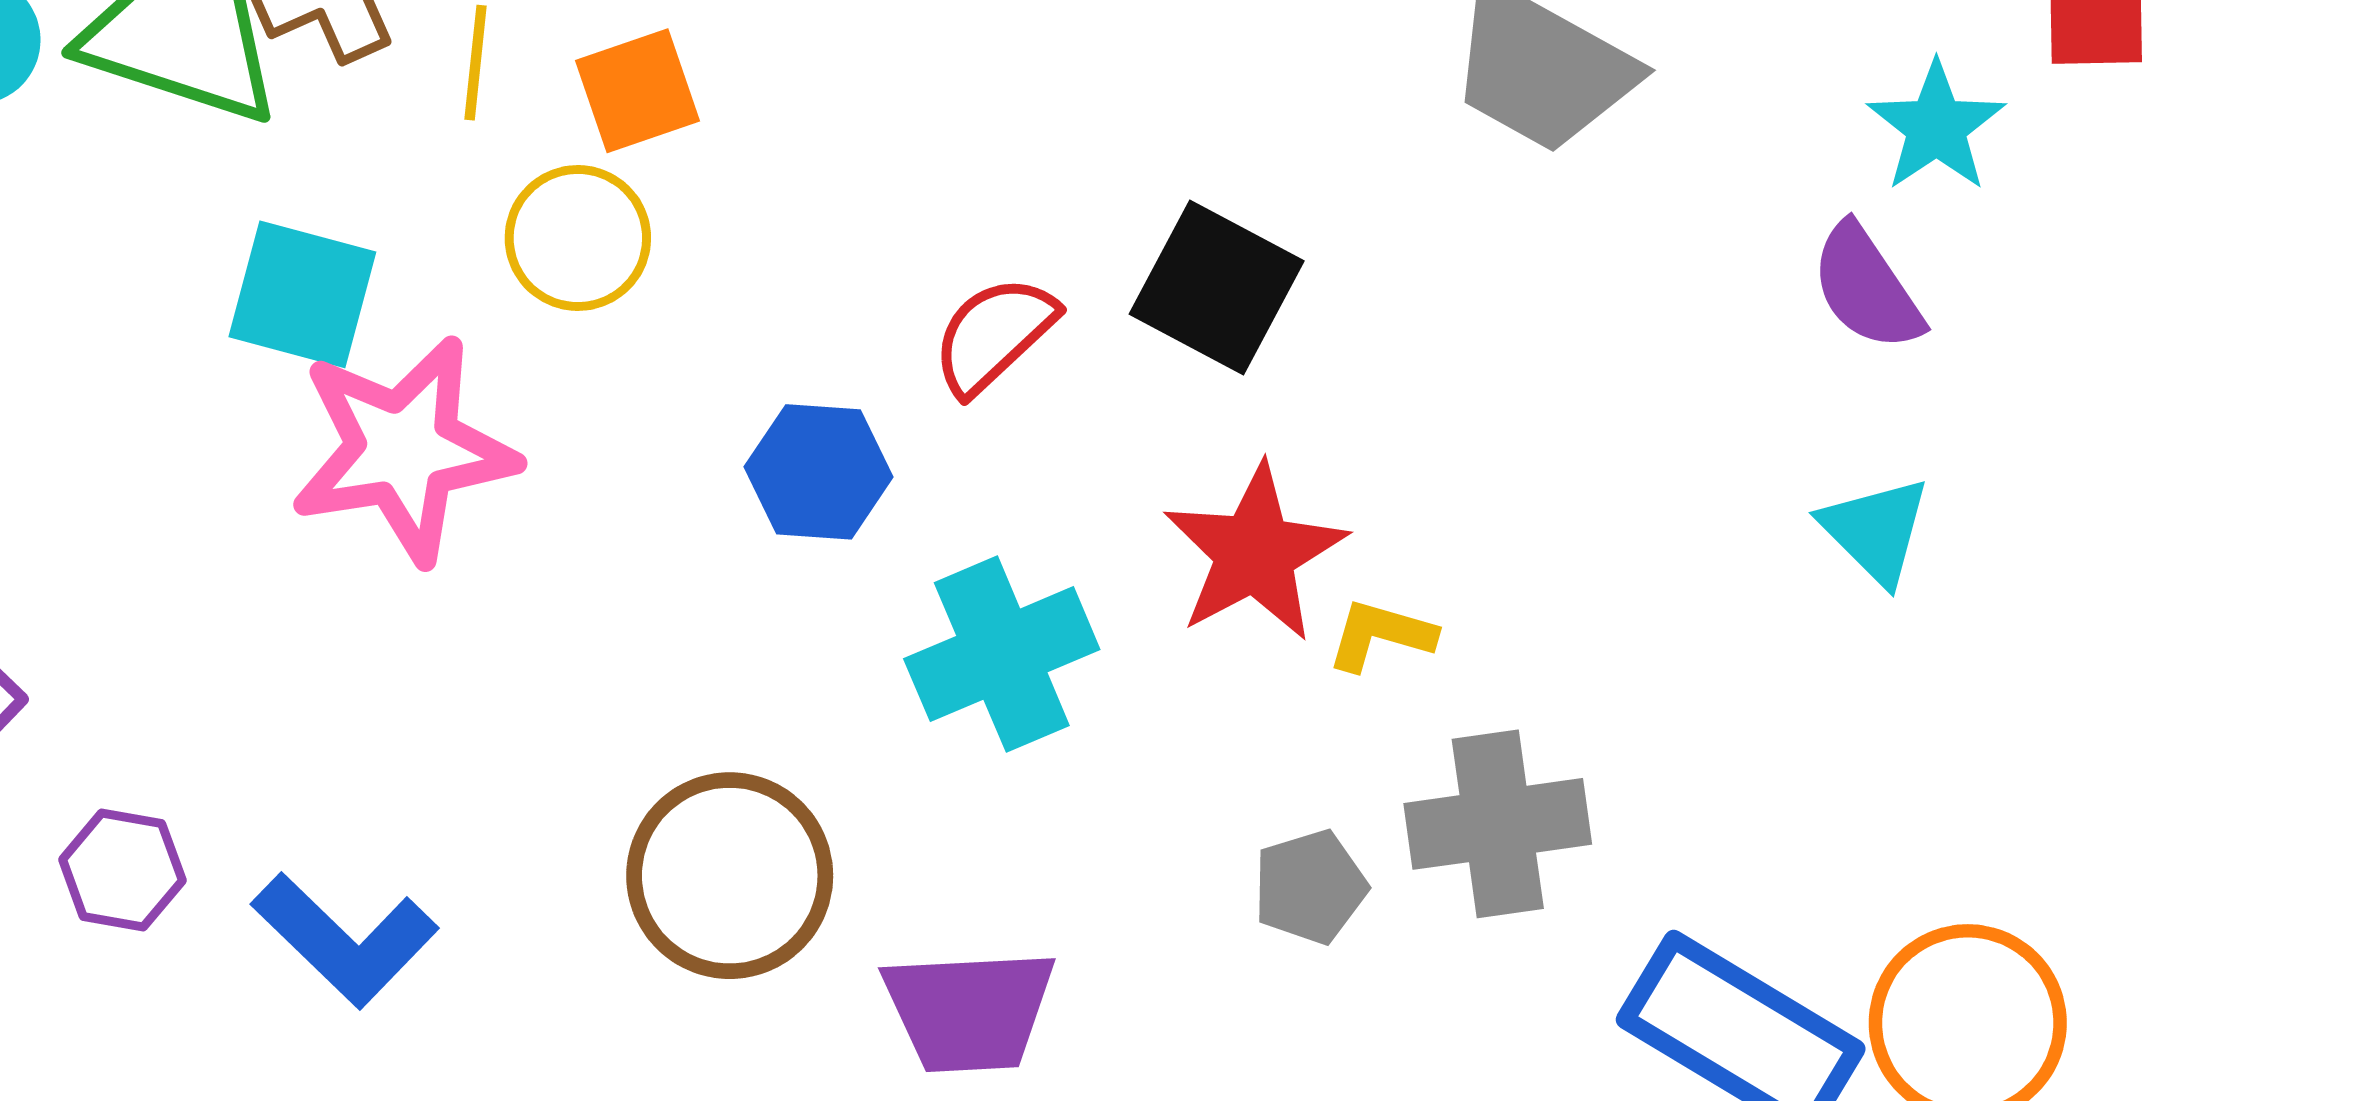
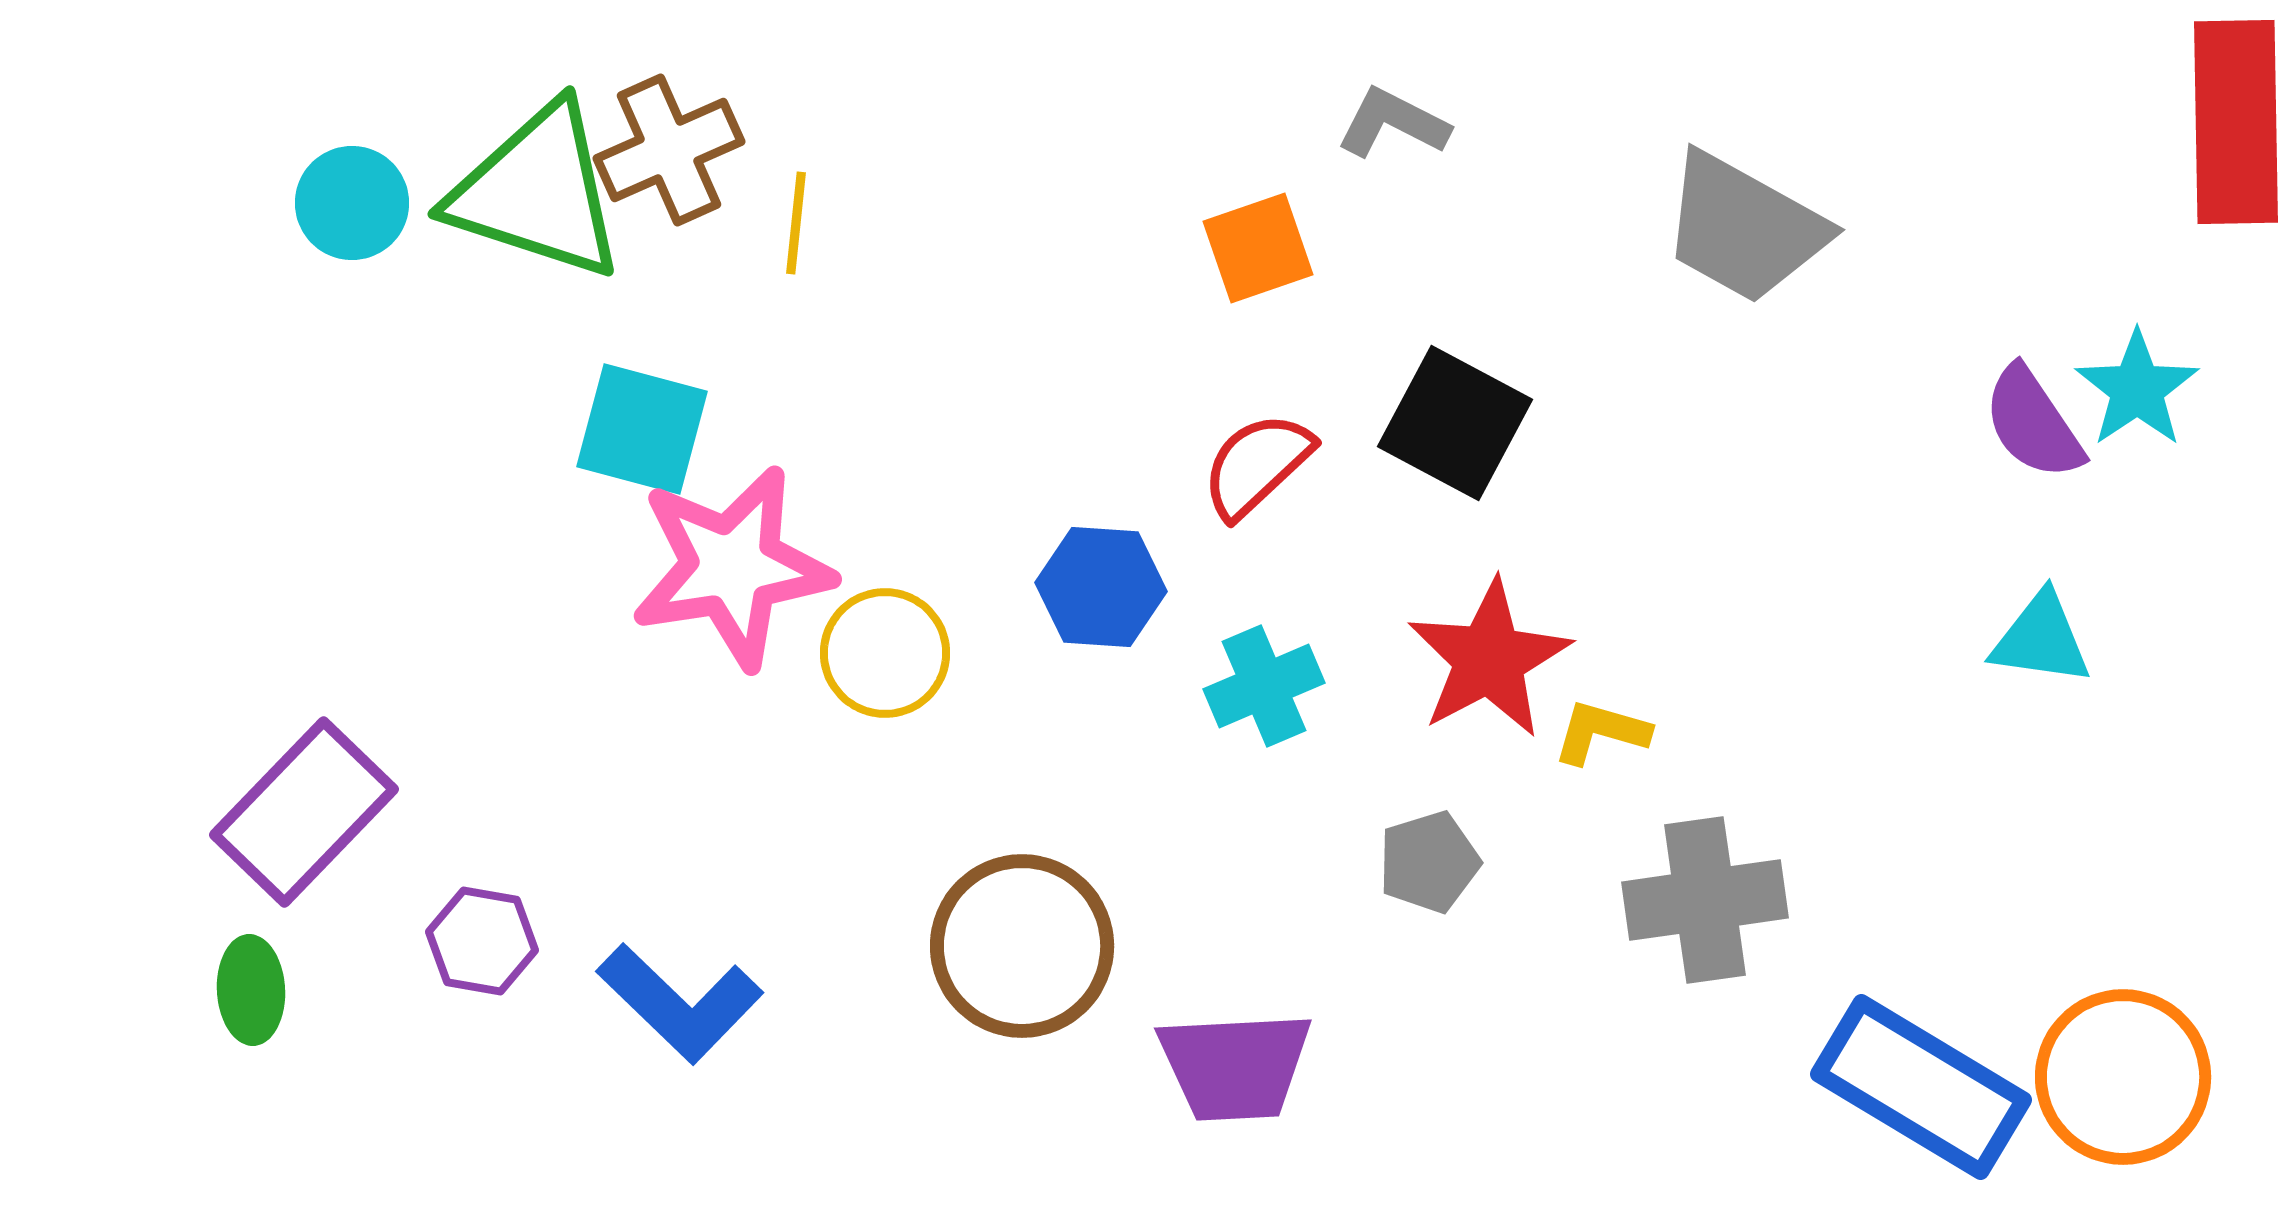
orange square: (637, 91) -> (1258, 248), moved
cyan star: (1936, 127) -> (2137, 389), moved
yellow circle: (578, 238) -> (885, 653), moved
cyan triangle: (1876, 530) -> (2041, 639), turned -37
cyan cross: (1002, 654) -> (1264, 686), moved, size x0.7
gray pentagon: (1310, 887) -> (1429, 862), moved

